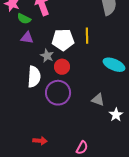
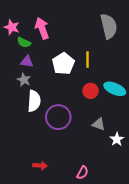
white pentagon: (63, 40) -> (63, 64), turned -30
gray star: (47, 56) -> (24, 80), moved
red circle: (62, 67) -> (91, 91), moved

